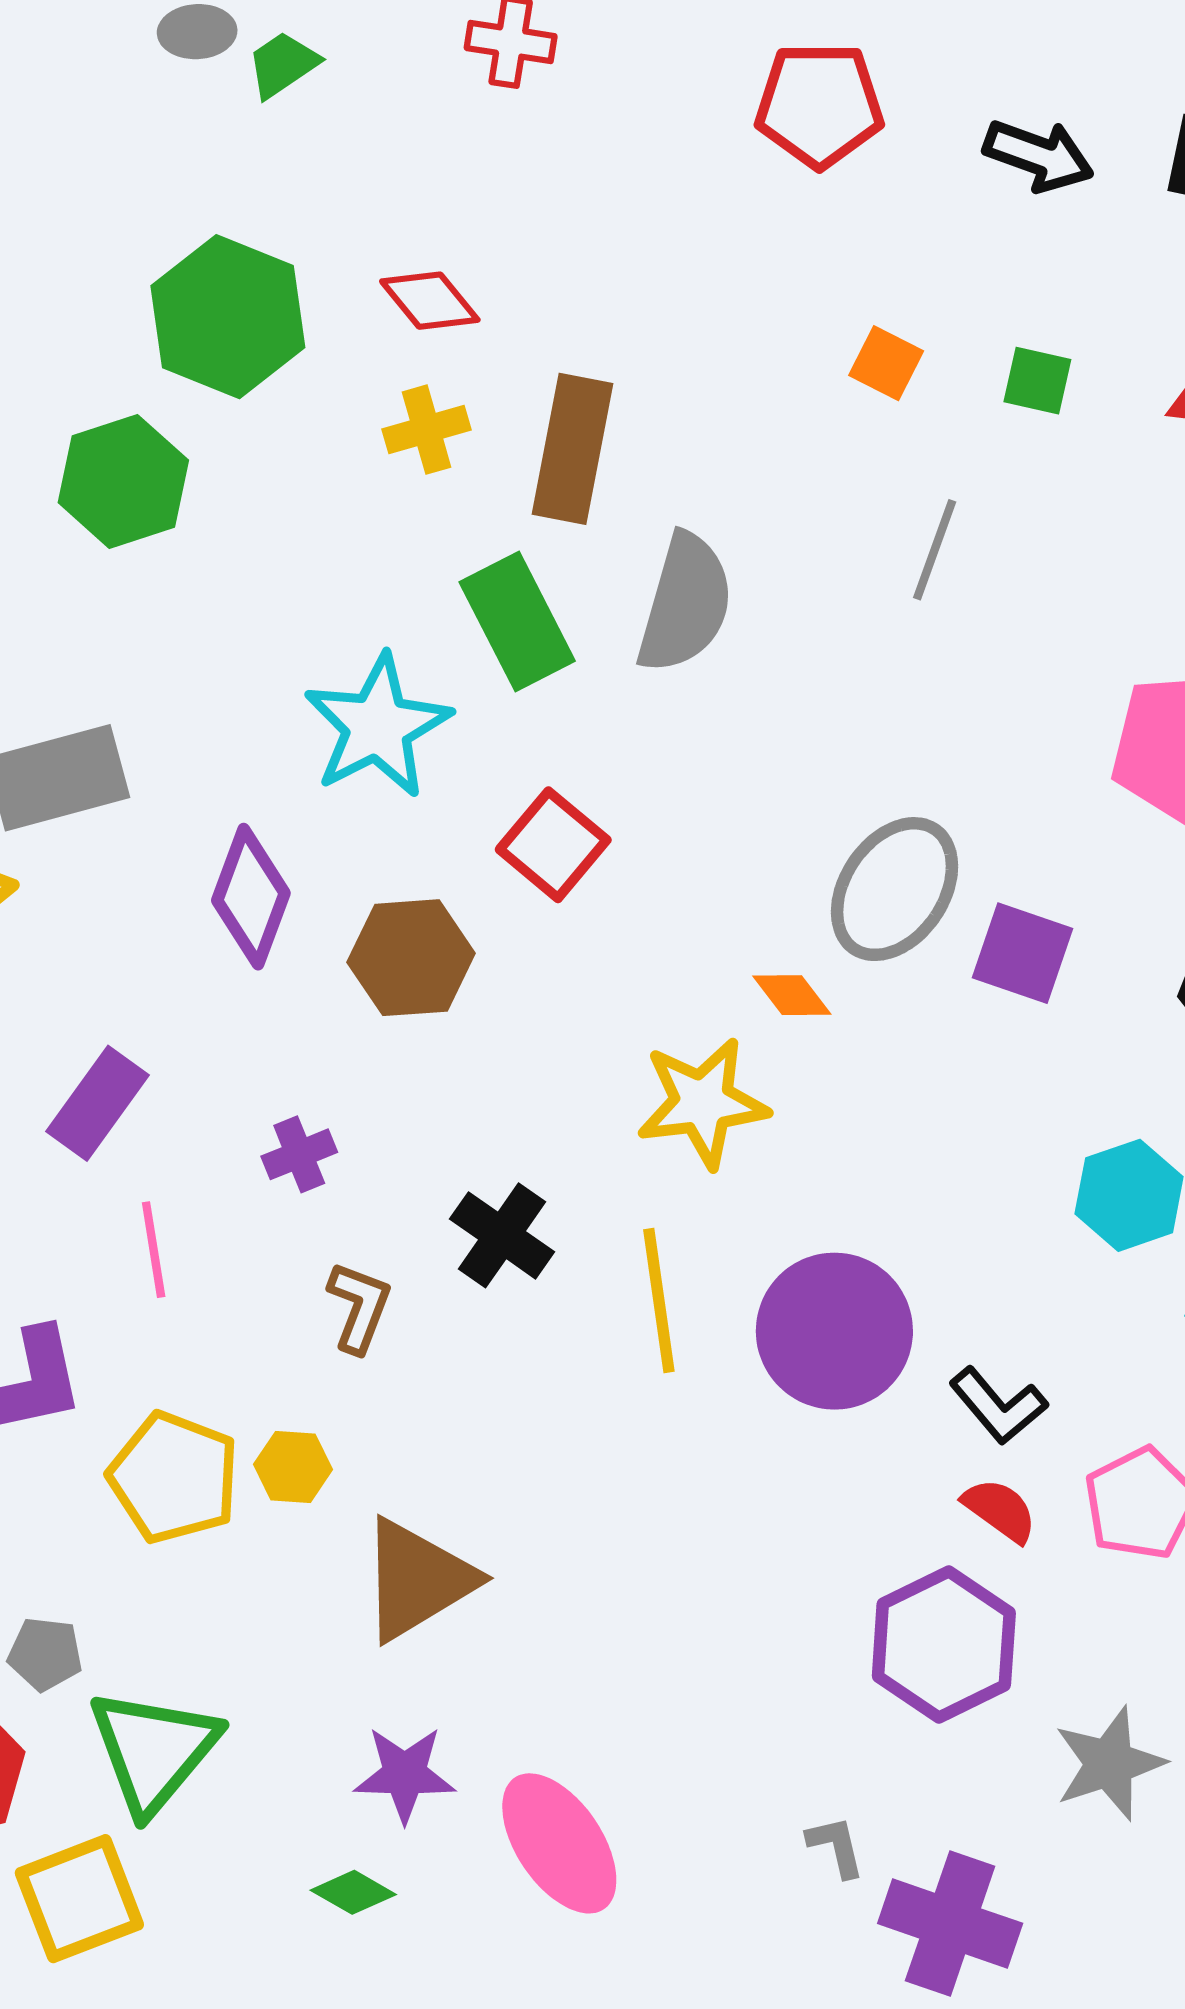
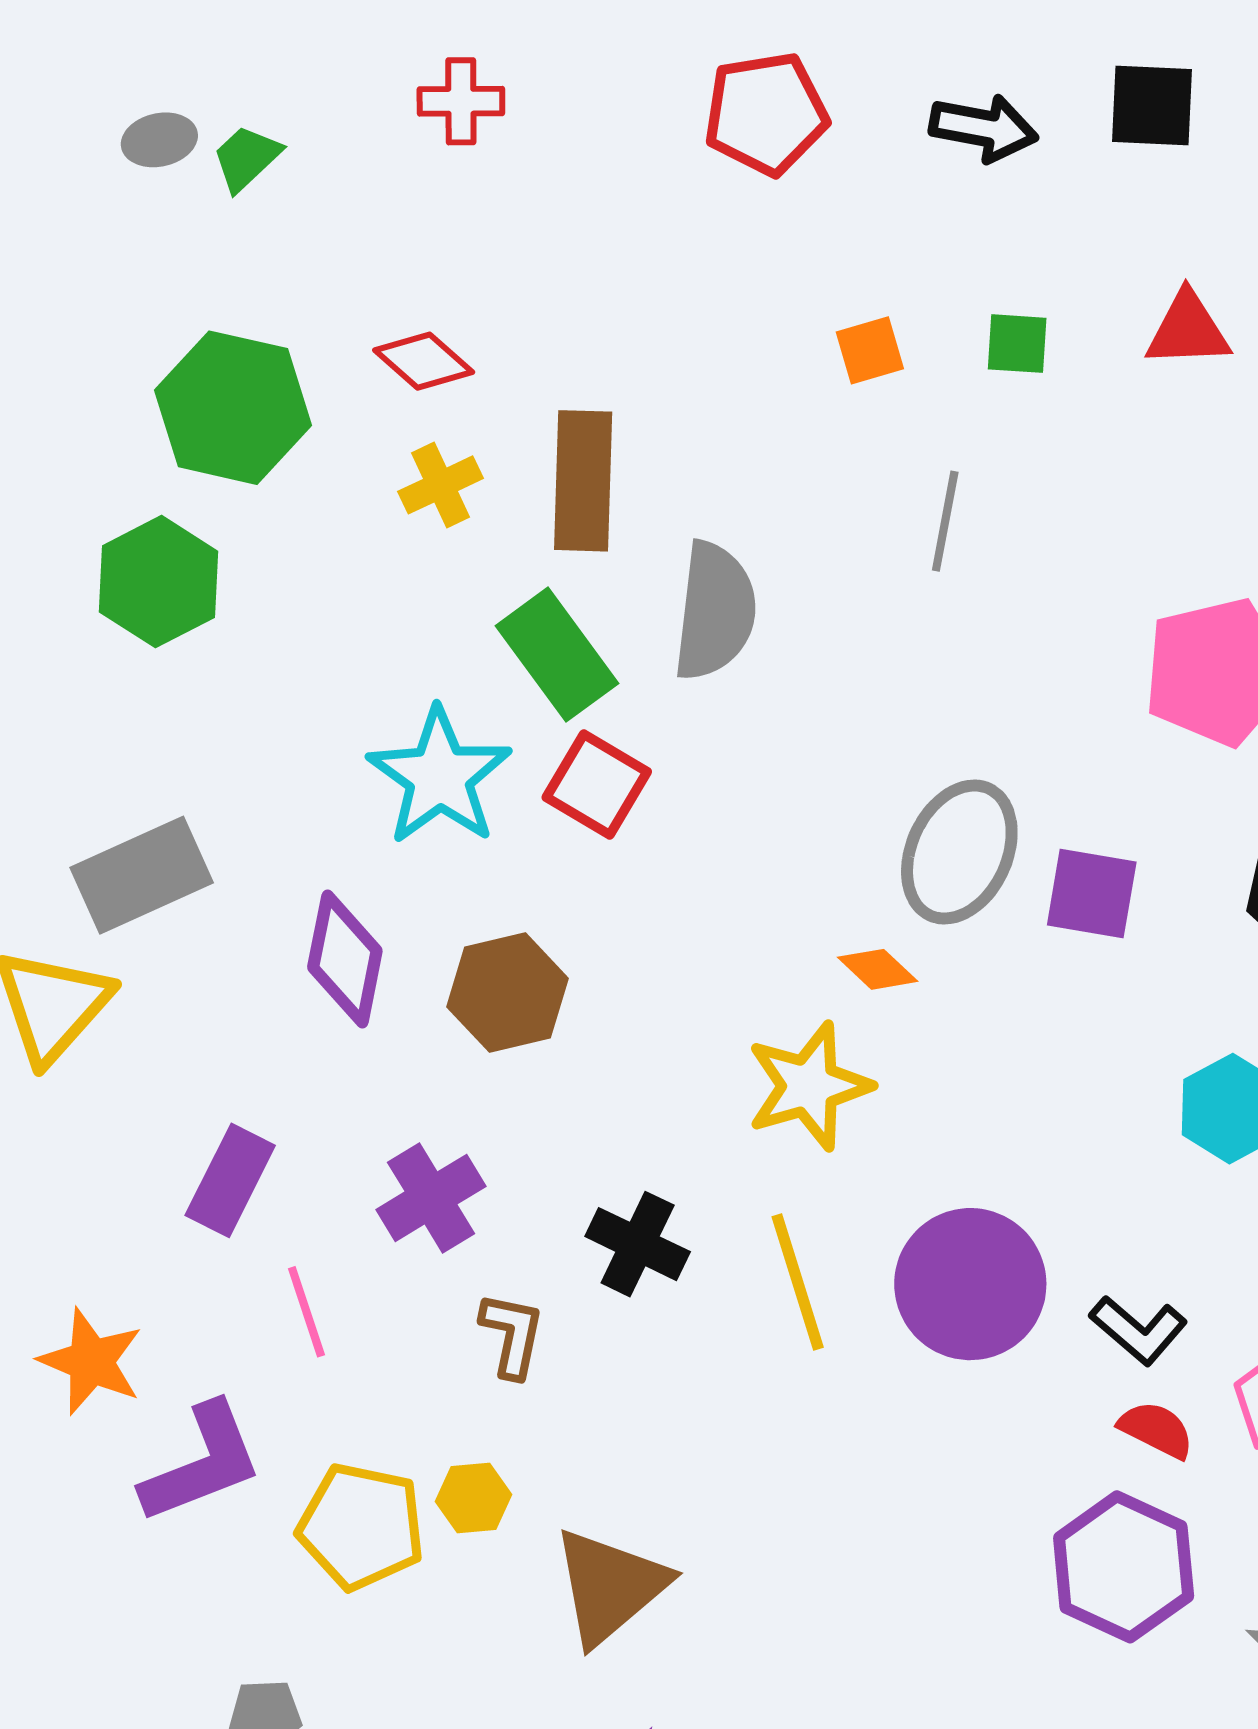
orange square: (886, 363) -> (870, 350), turned -34
red square: (553, 845) -> (597, 785), moved
purple cross: (299, 1154) -> (431, 1198), size x1.5

